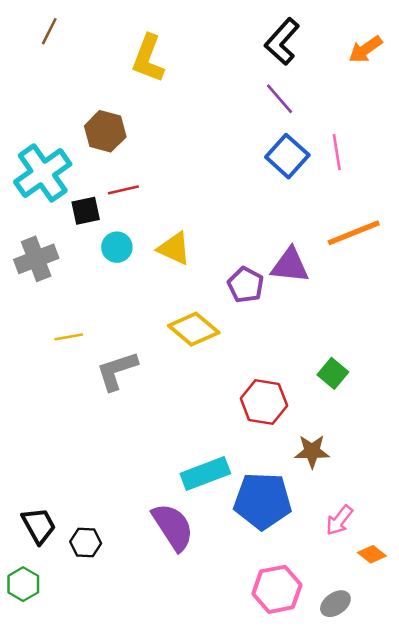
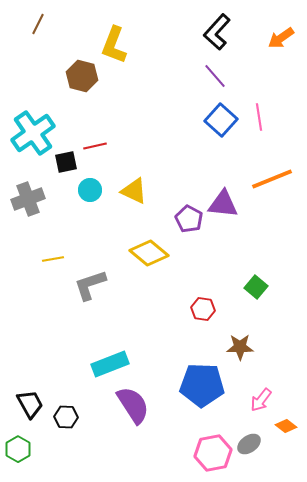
brown hexagon: (105, 131) -> (82, 76), moved
red hexagon: (264, 402) -> (203, 309), size x0.7
cyan rectangle: (205, 474) -> (110, 364), moved
gray ellipse: (335, 604) -> (249, 444), moved

